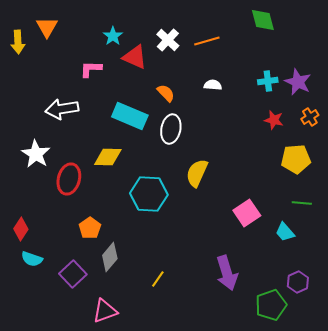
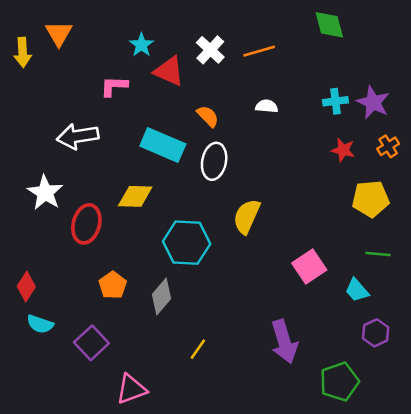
gray diamond: (110, 257) -> (162, 297), moved
purple hexagon: (298, 282) -> (376, 333), moved

